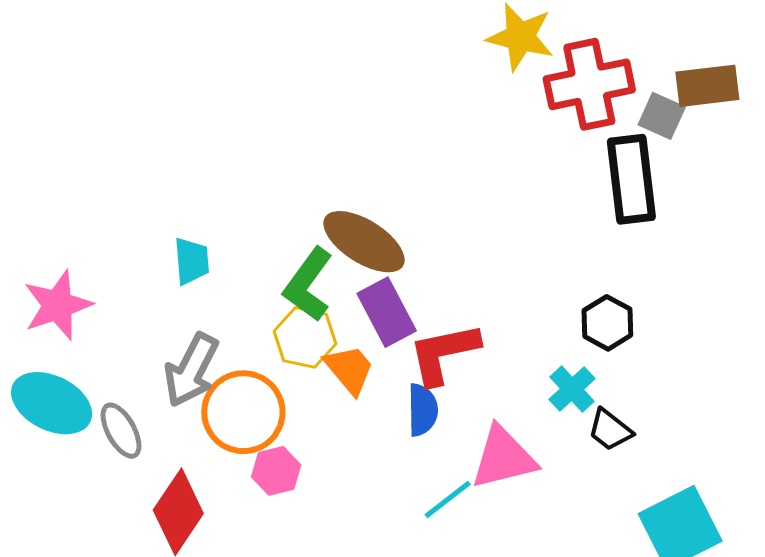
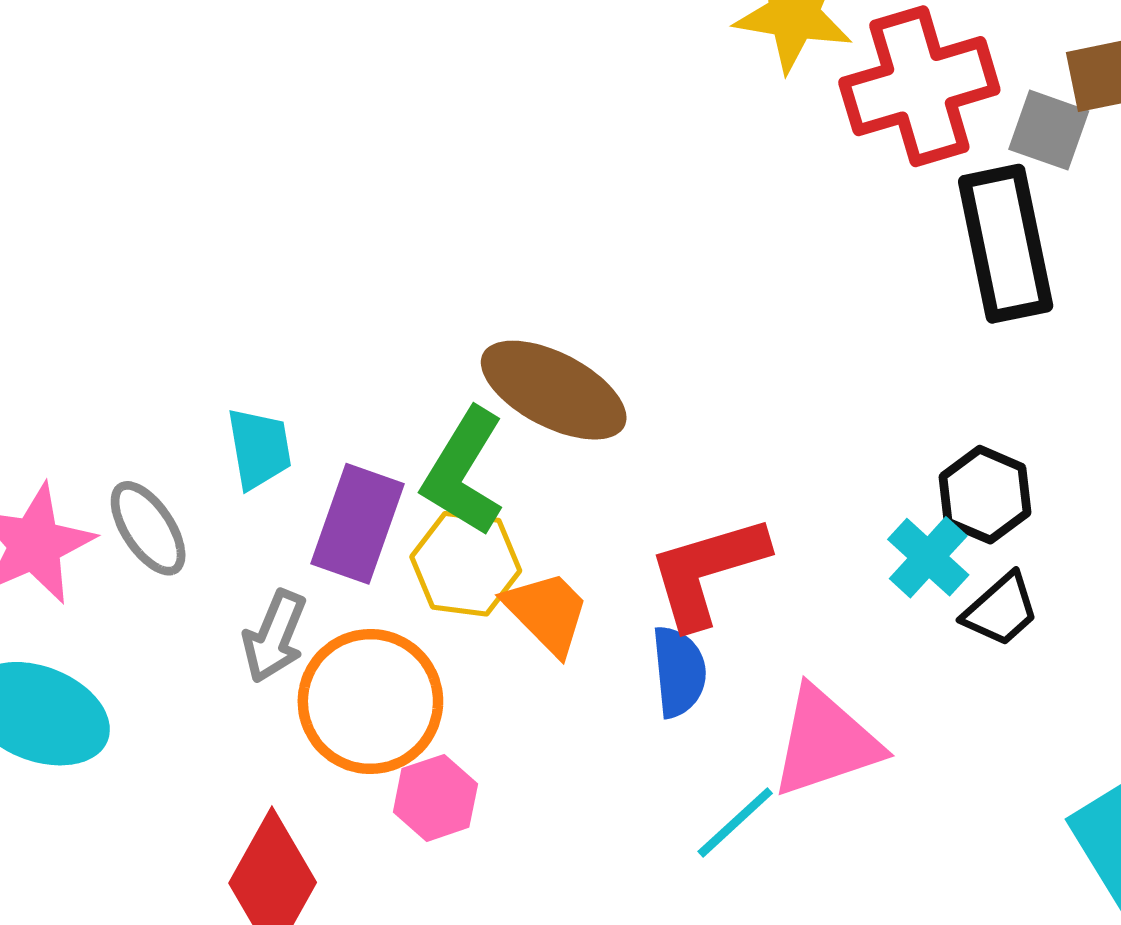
purple rectangle: (387, 312) -> (358, 524), moved, turned 52
gray arrow: (191, 370) -> (274, 636), size x0.7
cyan cross: (572, 389) -> (928, 557), moved
black trapezoid: (610, 430) -> (1001, 610), moved, turned -75
gray ellipse: (121, 431) -> (148, 528), moved

